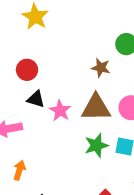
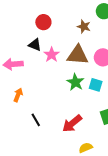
red circle: (27, 70) -> (43, 22), moved
green star: (96, 145) -> (75, 82), turned -30

